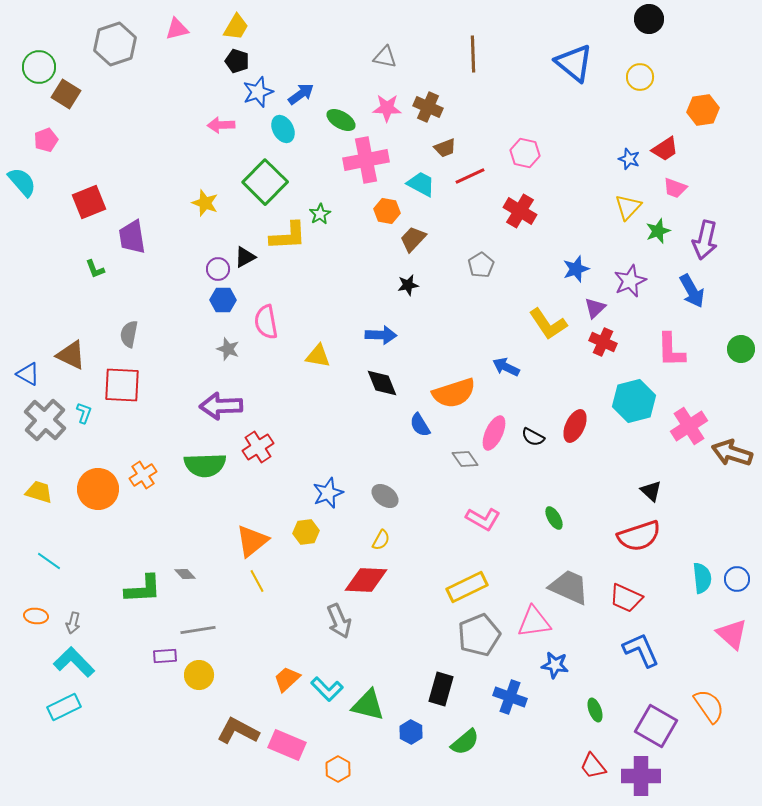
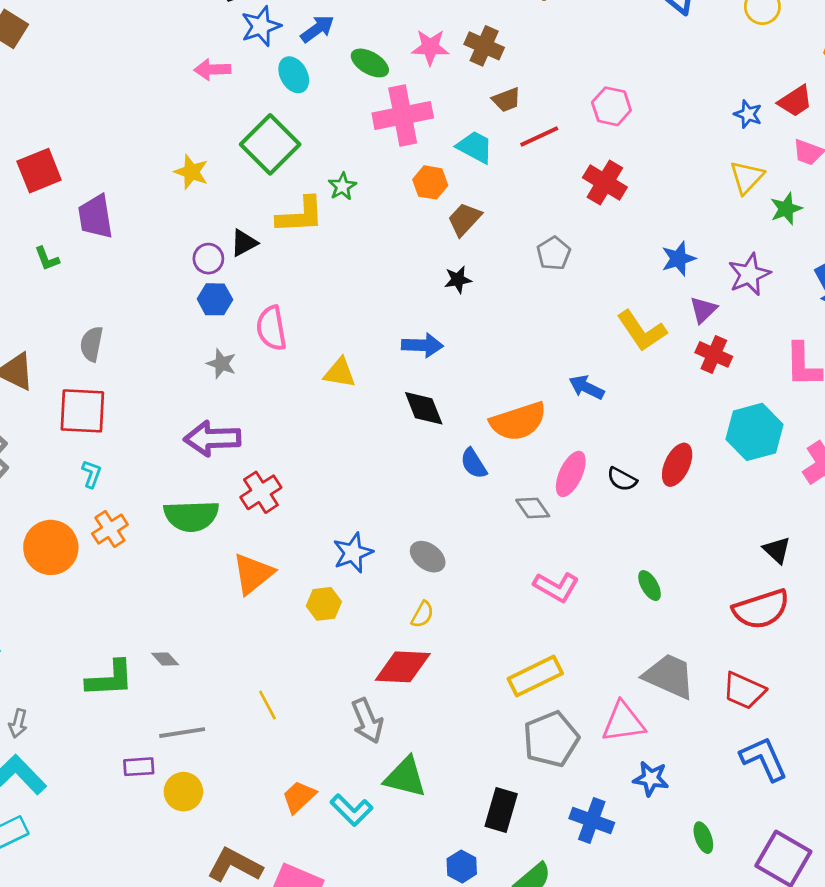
cyan L-shape: (84, 413) -> (92, 474), moved
orange triangle: (252, 541) -> (253, 574), moved
yellow line: (257, 581) -> (267, 705), moved
green triangle: (368, 705) -> (405, 777), moved

